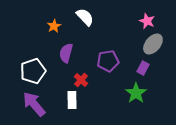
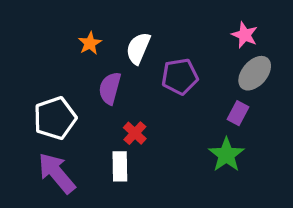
white semicircle: (85, 17) -> (138, 48), moved, turned -114
purple pentagon: (108, 61) -> (180, 77), moved

